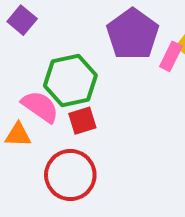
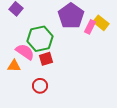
red circle: (70, 175) -> (40, 86), size x0.6

